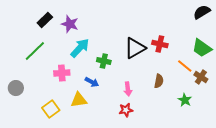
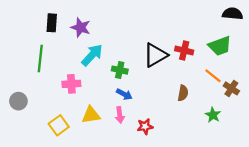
black semicircle: (202, 12) -> (232, 14), turned 36
black rectangle: (45, 20) -> (52, 23), turned -42
green trapezoid: (202, 48) -> (220, 46), moved, turned -55
green line: (35, 51) -> (40, 59), turned -40
blue arrow: (92, 82) -> (124, 94), moved
pink arrow: (128, 89) -> (120, 115), moved

